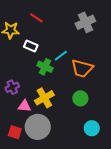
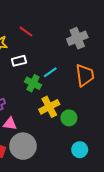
white rectangle: (31, 46) -> (19, 61), turned -40
orange trapezoid: (82, 68) -> (85, 75), moved, turned -115
yellow cross: (44, 98) -> (49, 107), moved

